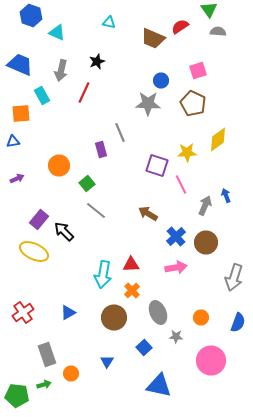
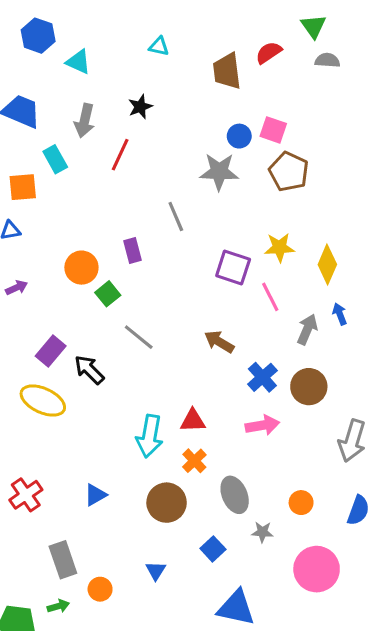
brown trapezoid: (153, 38) -> (227, 71), turned 60
pink square: (198, 70) -> (273, 130), moved, turned 36
yellow diamond: (218, 140) -> (327, 264), moved, turned -30
purple rectangle: (101, 150) -> (133, 251), moved
green square: (87, 184) -> (108, 294), moved

